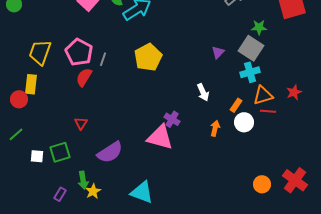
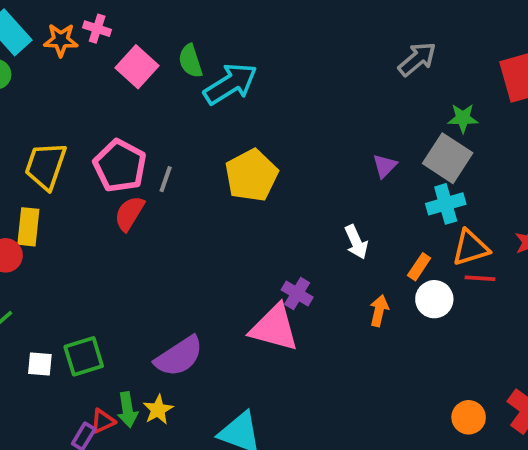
red triangle: (81, 123) -> (103, 421), moved, turned 32
yellow star: (93, 191) -> (158, 410), moved

